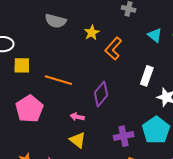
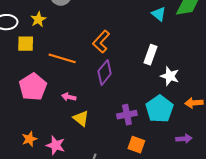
yellow star: (92, 33) -> (38, 19), moved
orange L-shape: (113, 49) -> (101, 42), moved
pink arrow: (77, 117) -> (69, 97), moved

